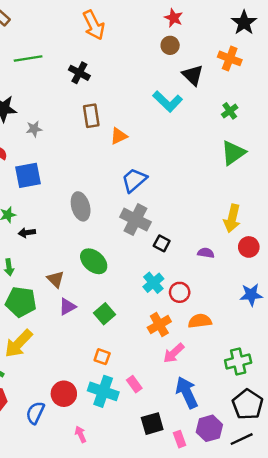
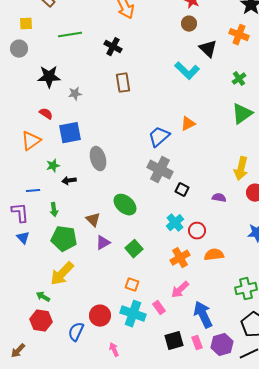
orange triangle: (119, 136) -> (188, 124), moved
gray ellipse: (81, 206) -> (98, 159), moved
pink arrow: (174, 353) -> (180, 290), moved
pink rectangle: (180, 439) -> (197, 343), moved

